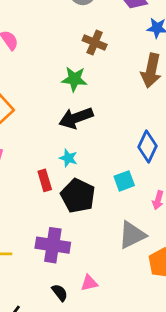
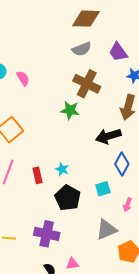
brown cross: (95, 42) -> (87, 84), size x1.5
black arrow: (76, 118) -> (108, 136), moved
red rectangle: (45, 180) -> (38, 175), moved

